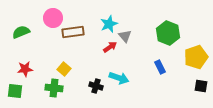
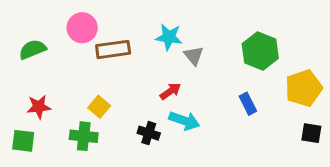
cyan star: (109, 24) -> (169, 37), turned 30
red arrow: (110, 47) -> (170, 91), moved

